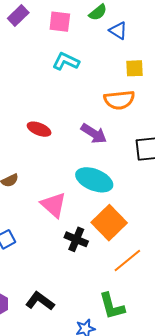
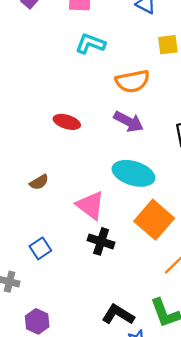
orange semicircle: (119, 100) -> (133, 81), moved
black cross: (76, 239) -> (101, 241), moved
black L-shape: (40, 301) -> (118, 315), moved

